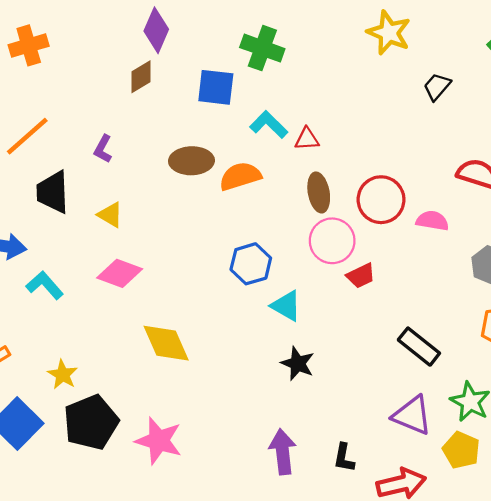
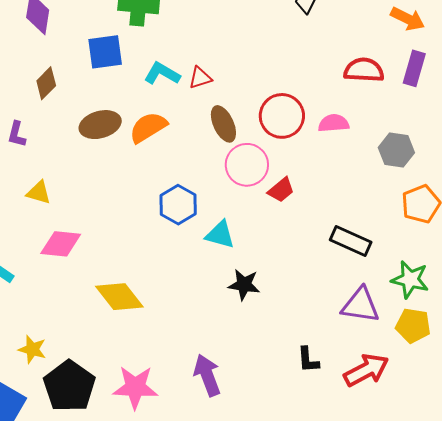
brown diamond: (141, 77) -> (46, 83), moved
purple arrow: (283, 452) -> (207, 375), moved

